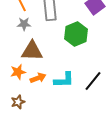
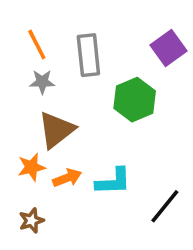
brown triangle: (32, 51) -> (56, 130), turned -40
black line: (93, 81) -> (165, 206), moved

